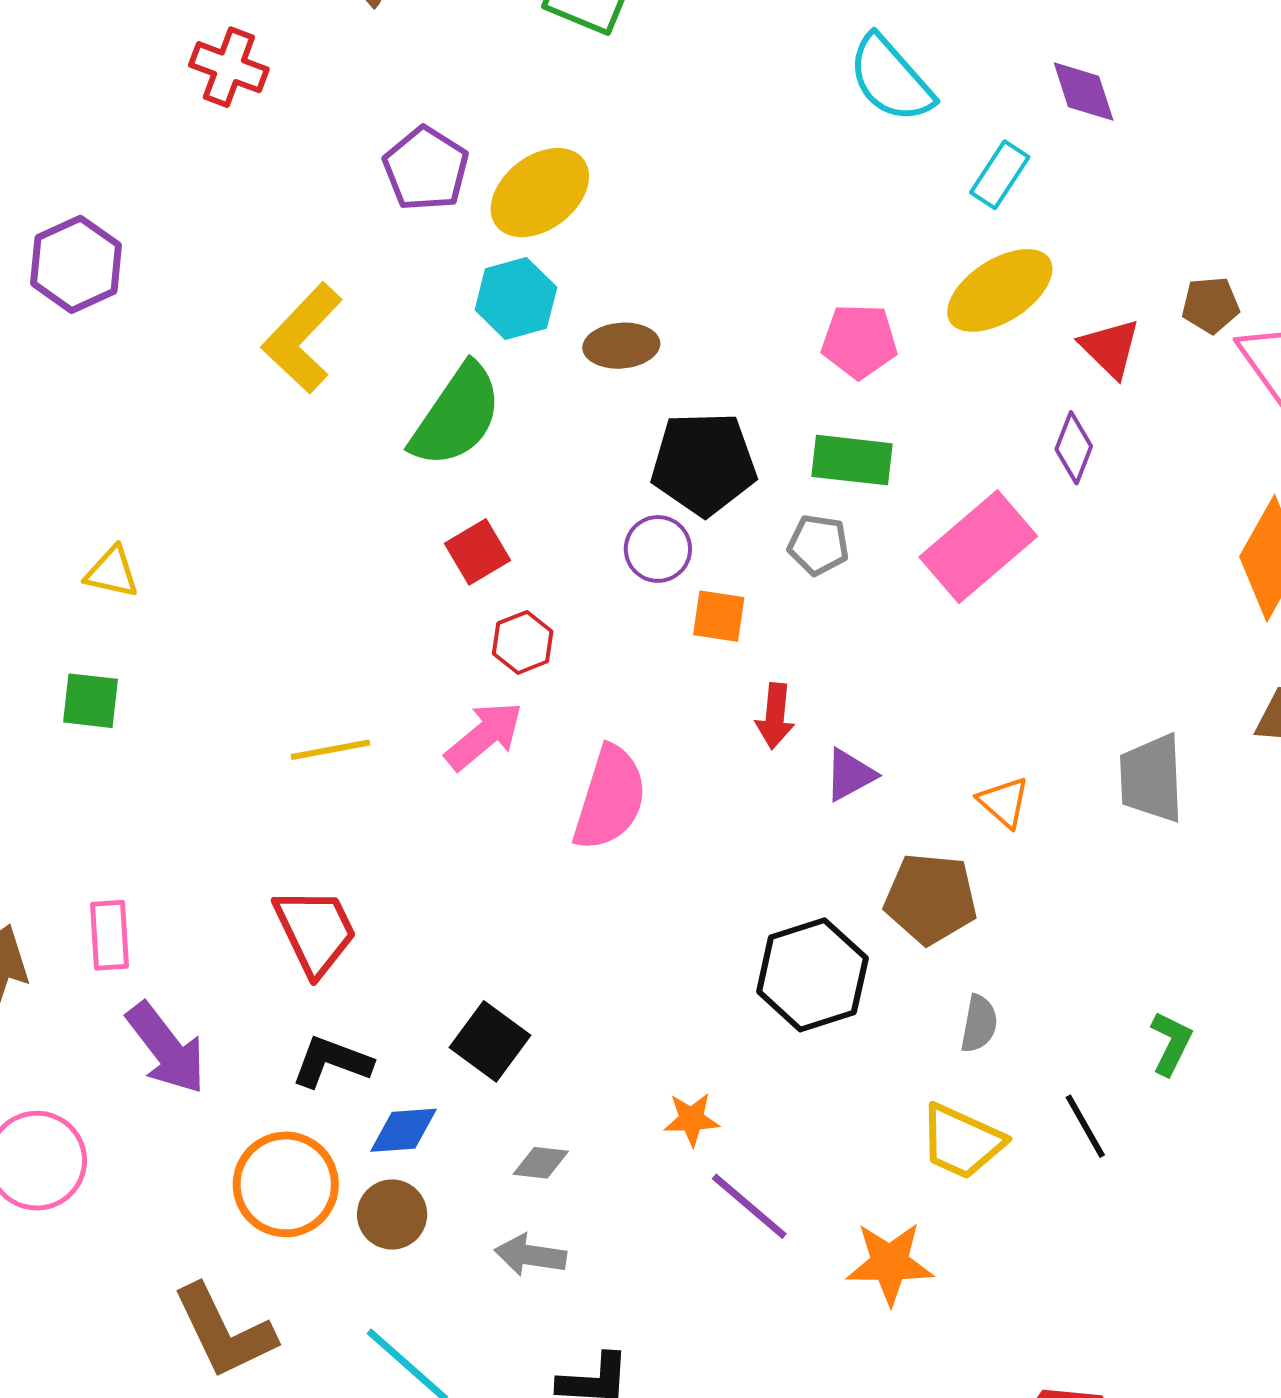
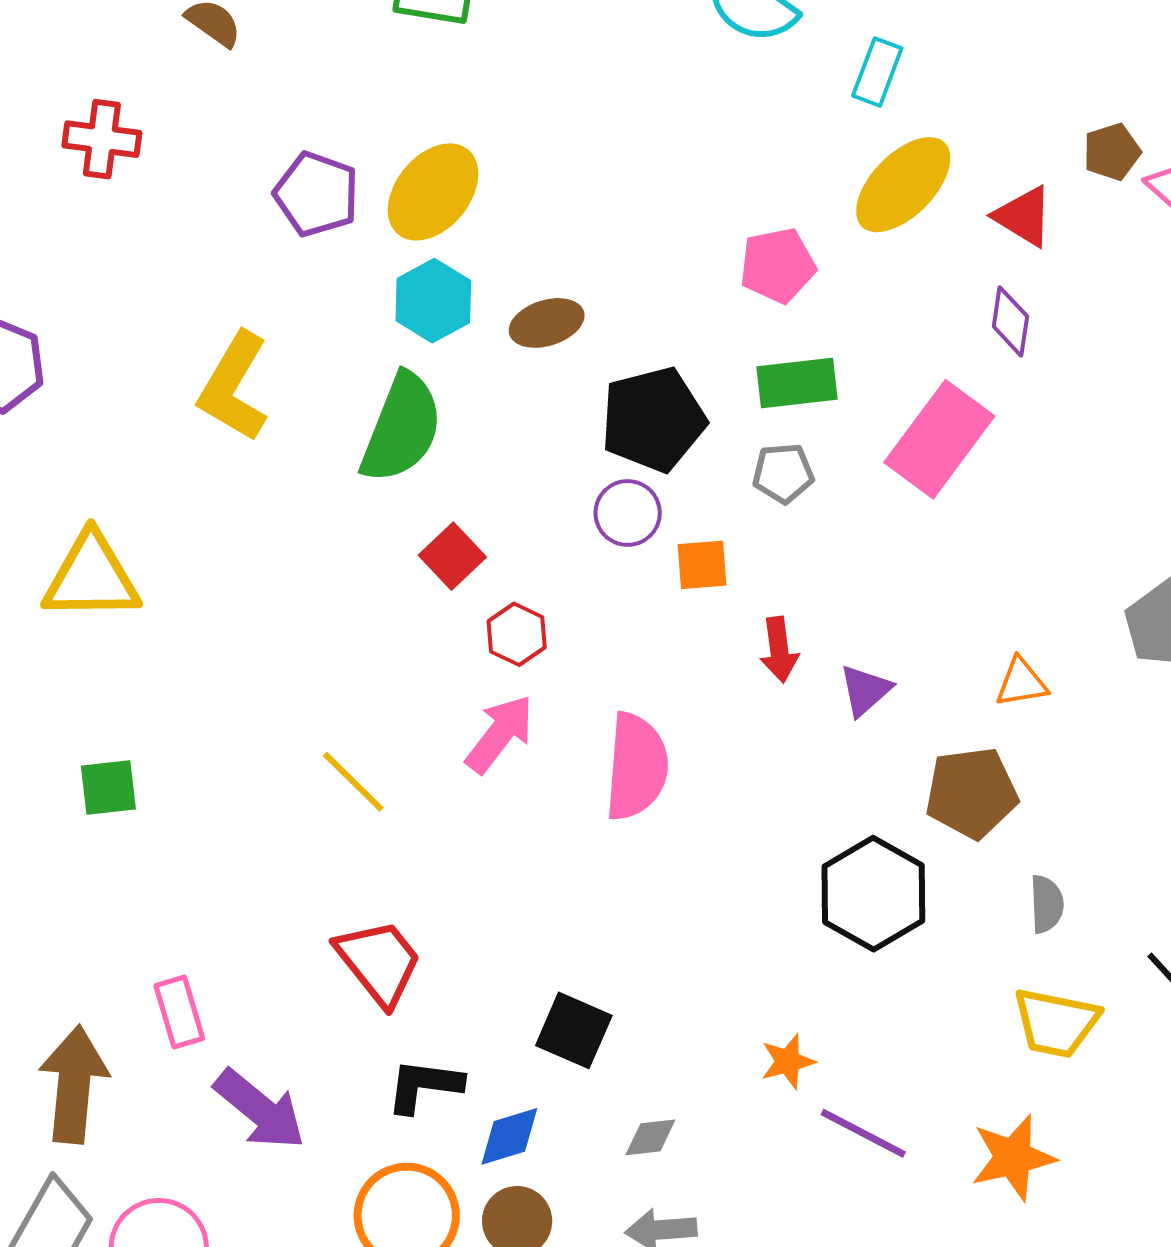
yellow triangle: (112, 572) -> (91, 577), moved, size x1.8
yellow line: (330, 750) -> (353, 782), turned 68
orange triangle: (1004, 802) -> (1021, 683), turned -38

